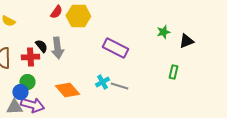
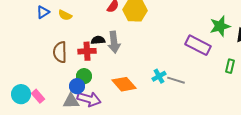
green star: (163, 32) -> (220, 26), size x1.5
black semicircle: (41, 46) -> (98, 40), turned -56
purple rectangle: (115, 48) -> (198, 45), moved

